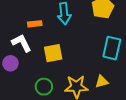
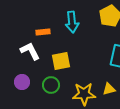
purple circle: (10, 63) -> (22, 82), moved
green circle: (44, 87) -> (51, 85), moved

